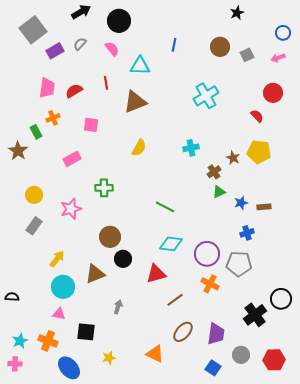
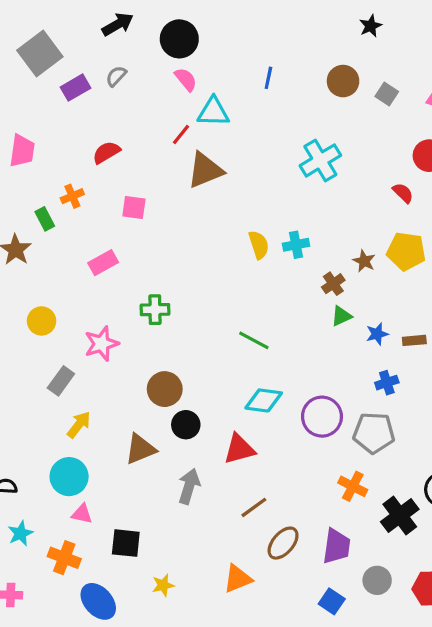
pink semicircle: (112, 49) -> (186, 79), moved
gray square: (247, 55) -> (387, 94), turned -32
red line: (106, 83) -> (181, 135), moved, turned 48
pink trapezoid: (47, 88) -> (22, 151), moved
yellow semicircle: (139, 148) -> (259, 245), moved, turned -48
gray rectangle: (34, 226) -> (61, 381), moved
orange cross: (210, 284) -> (353, 486), moved
cyan circle: (63, 287) -> (69, 477), moved
brown line: (175, 300) -> (254, 507), moved
gray arrow: (118, 307) -> (189, 486), moved, size x1.5
cyan star: (20, 341) -> (20, 533), moved
orange triangle: (155, 354) -> (238, 579), turned -48

